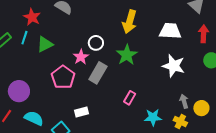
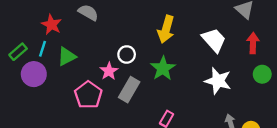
white trapezoid: (170, 31) -> (214, 40), turned 45
purple circle: (19, 91) -> (34, 74), moved

